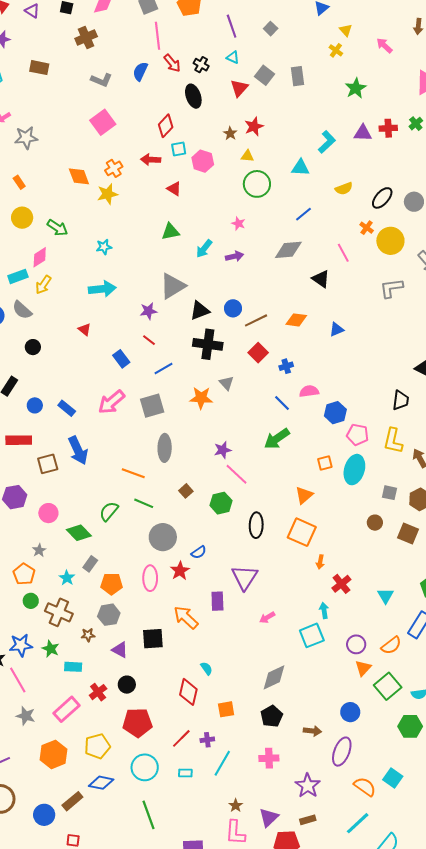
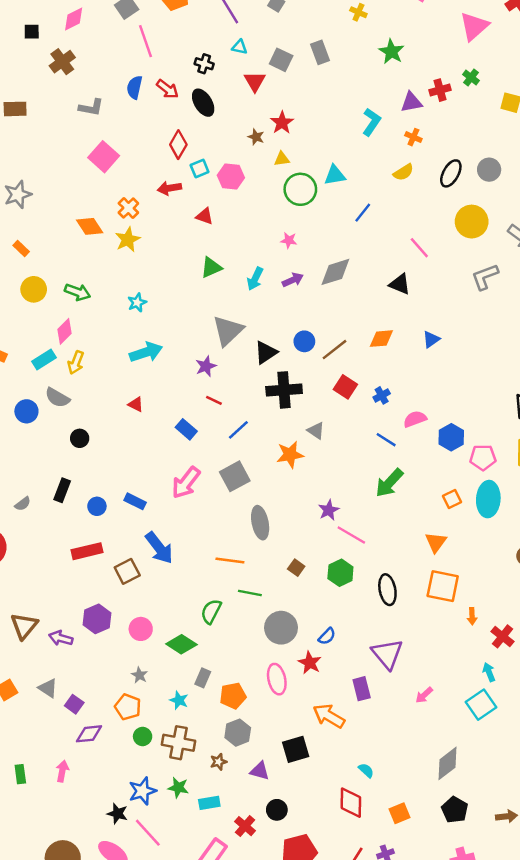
red arrow: (172, 63) -> (167, 89), moved
cyan triangle: (301, 168) -> (335, 175), moved
orange cross: (367, 228) -> (413, 137), moved
gray diamond: (288, 250) -> (335, 272), moved

